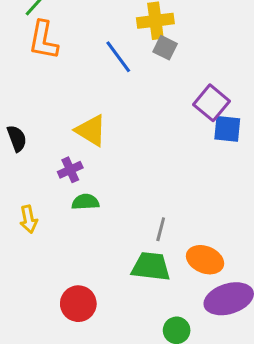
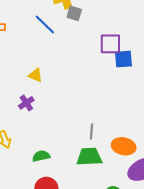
purple square: (212, 103) -> (110, 44), turned -30
yellow triangle: (91, 131) -> (35, 75), size x0.7
green semicircle: (85, 202) -> (41, 156), moved

